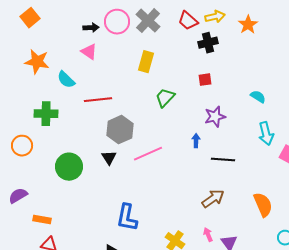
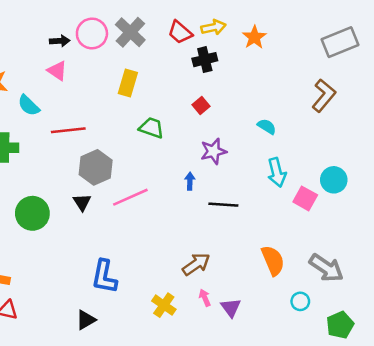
red square: (205, 80) -> (201, 105), turned -32
green trapezoid: (165, 98) -> (151, 128), turned 65
brown arrow: (213, 199) -> (196, 264), moved

